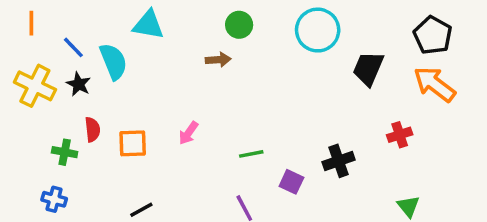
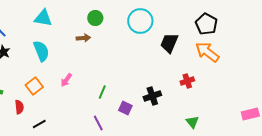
cyan semicircle: (113, 61) -> (41, 51), moved
red semicircle: (92, 129) -> (19, 107), moved
orange square: (133, 143) -> (34, 86), turned -36
green line: (251, 154) -> (102, 92), turned -56

